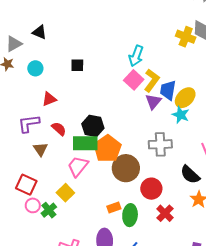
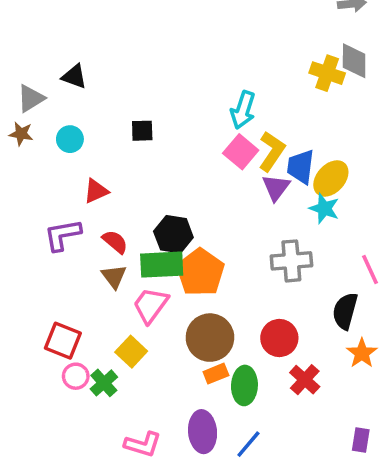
brown triangle: (40, 149) -> (114, 276), moved
brown circle: (126, 168) -> (210, 338), moved
black semicircle: (190, 175) -> (345, 311), turned 65

